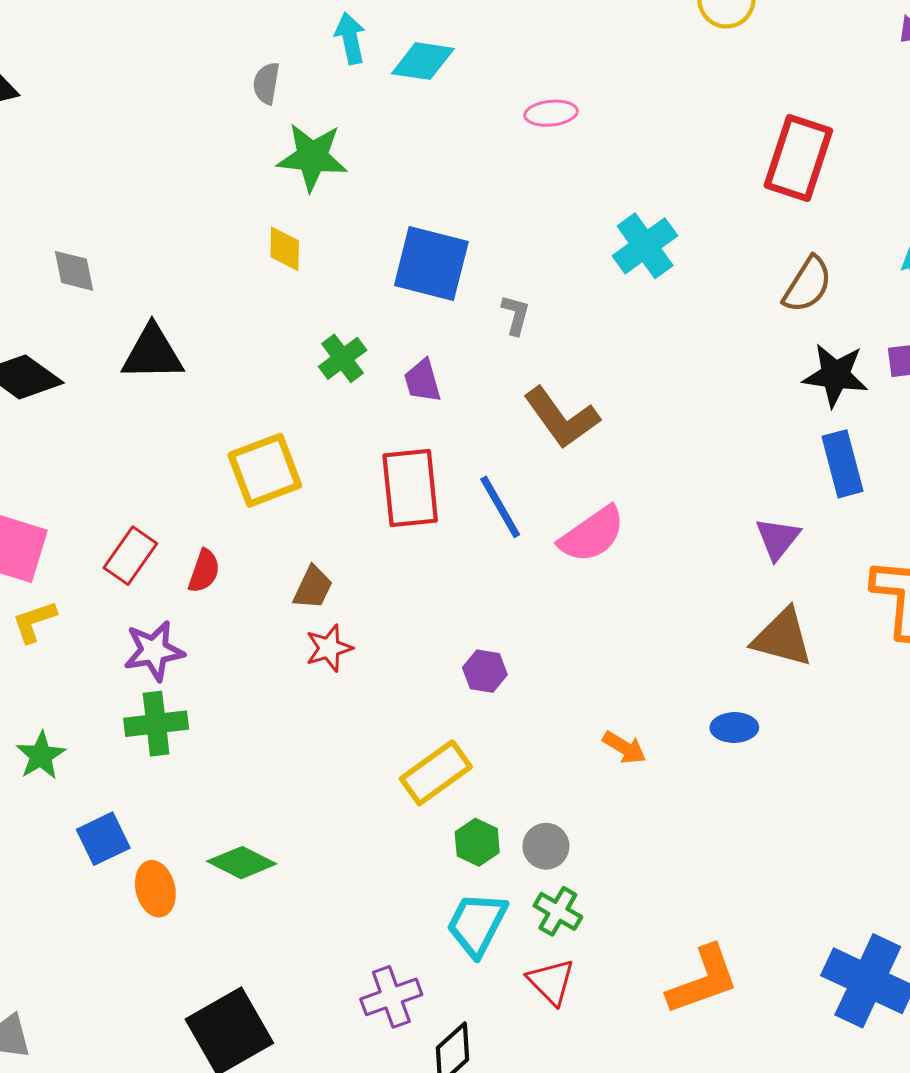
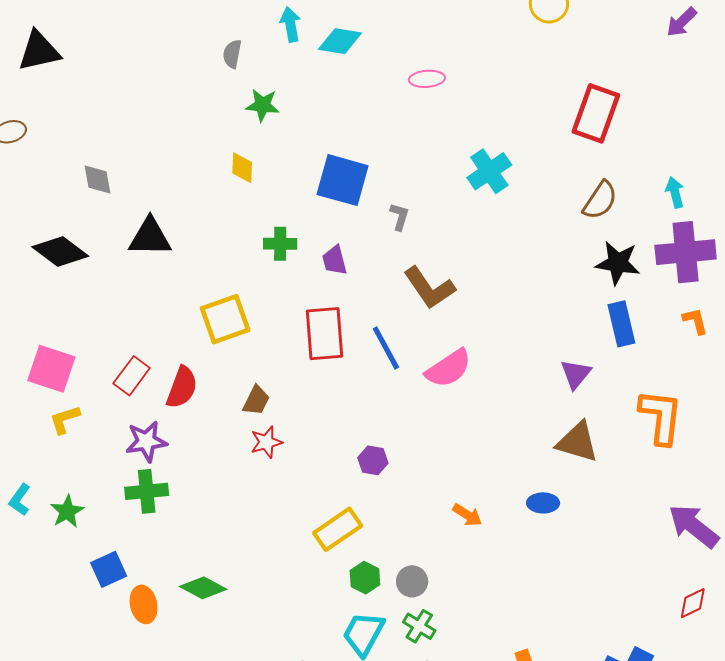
green star: (312, 157) -> (263, 105), size x0.7
green cross: (343, 358) -> (280, 244), turned 36
red semicircle: (204, 571) -> (182, 387), size x1.4

